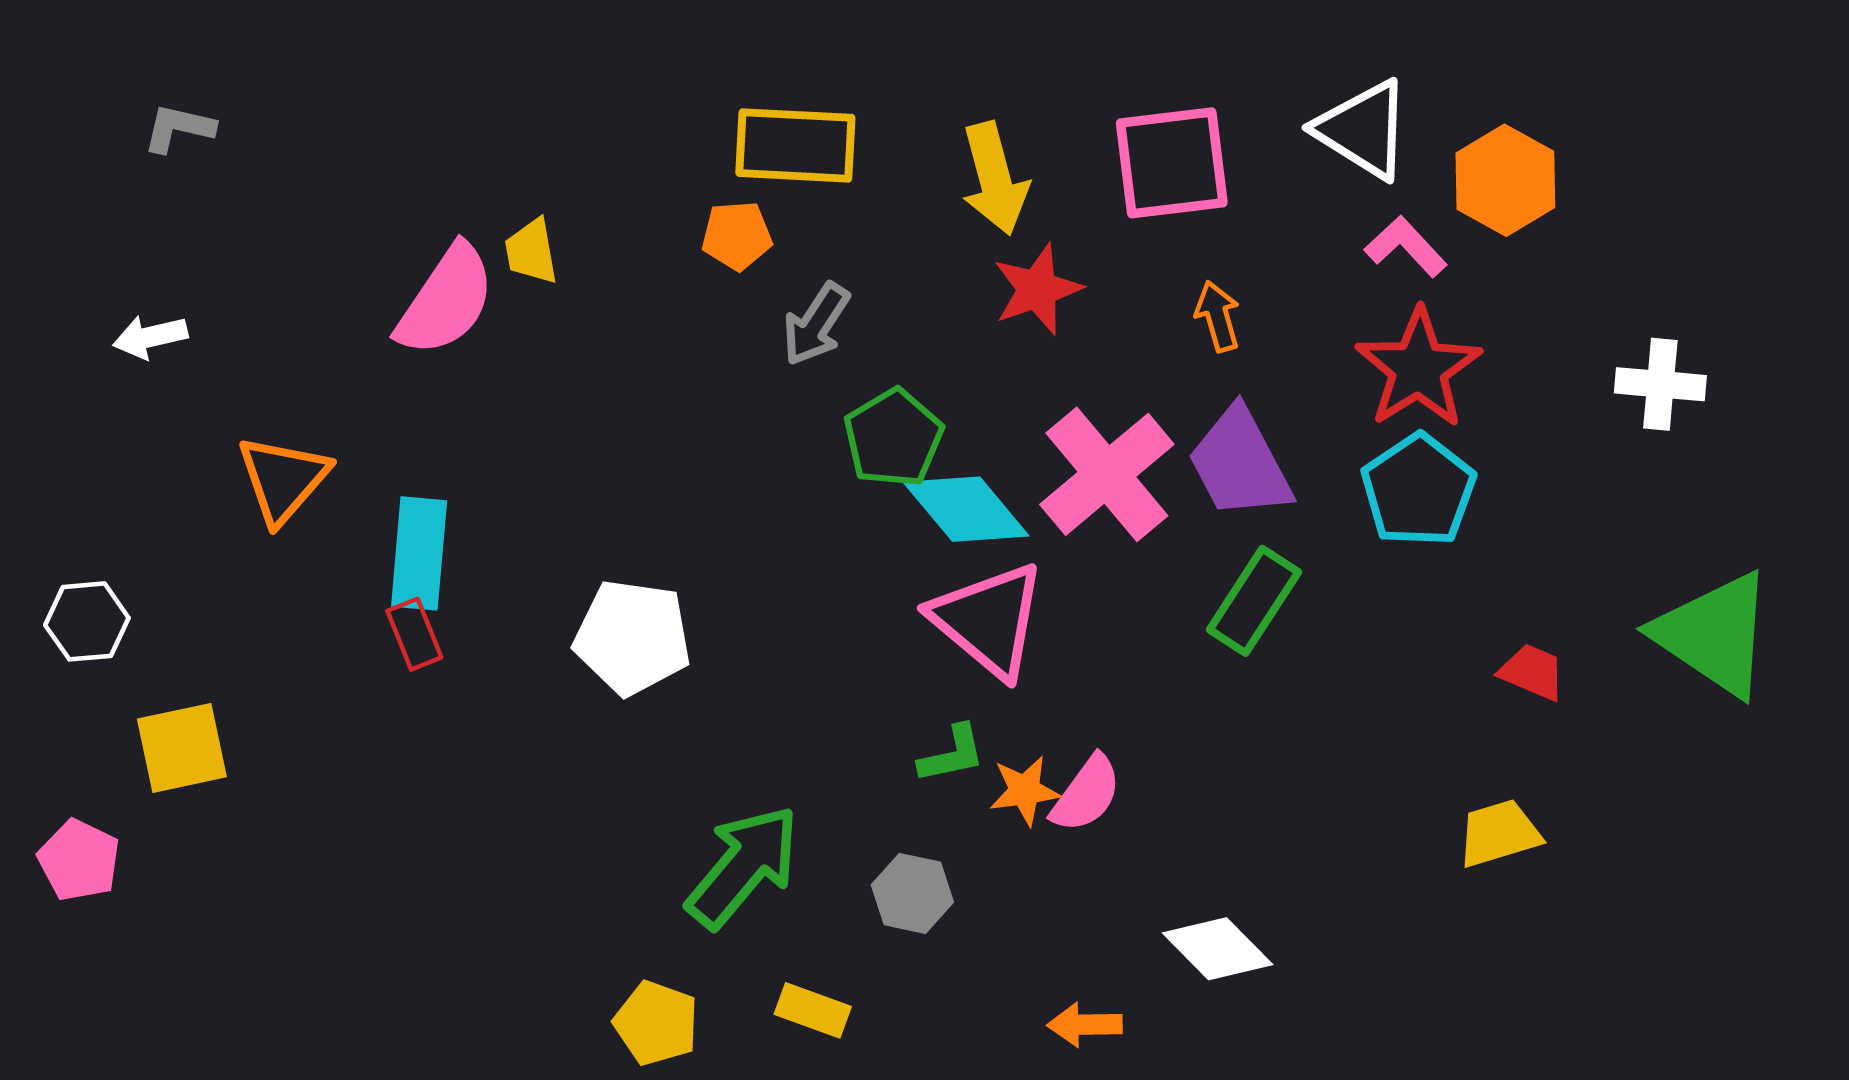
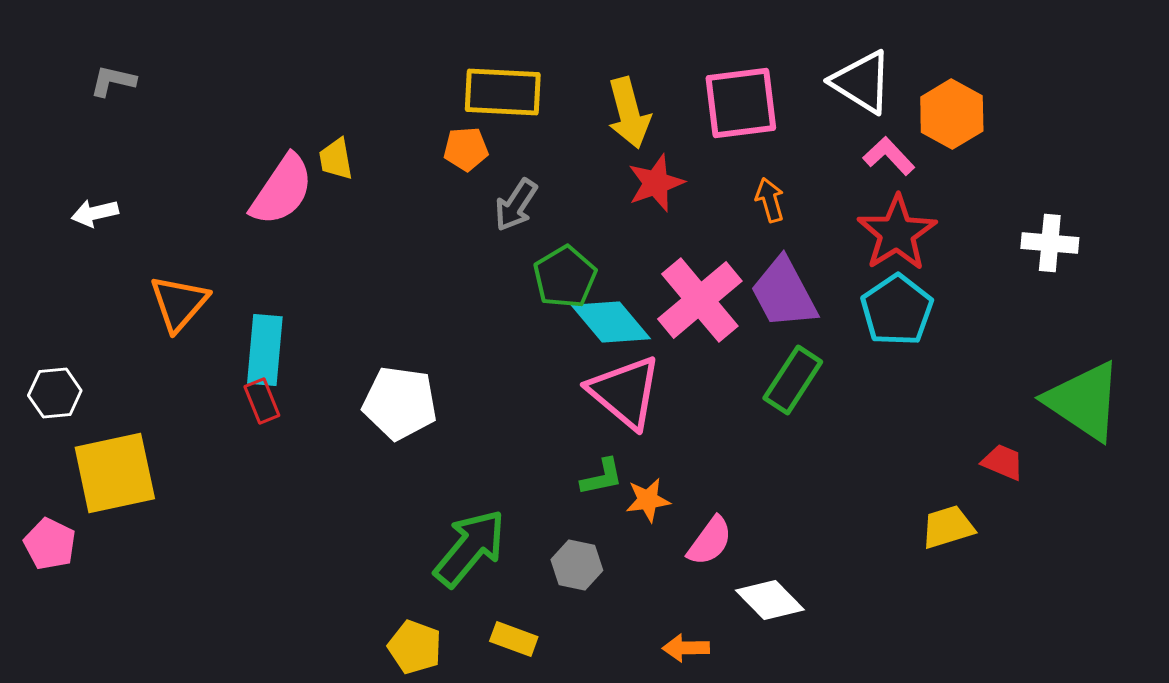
red trapezoid: (1532, 672) -> (1003, 462), moved
yellow square: (182, 748) -> (115, 473), size x1.4
pink semicircle: (1086, 794) -> (710, 541), moved

